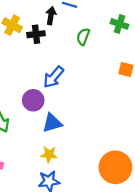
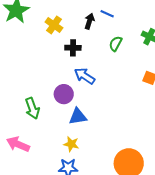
black cross: (36, 34) -> (73, 48), moved
blue arrow: (53, 77) -> (84, 76), turned 75

